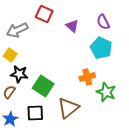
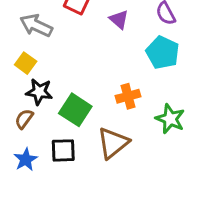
gray arrow: (17, 30) -> (36, 25), turned 50
orange cross: (87, 77) -> (128, 96), moved

